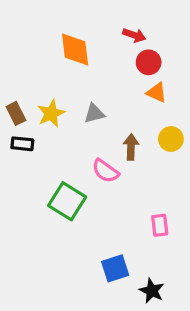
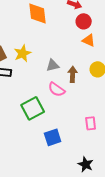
gray triangle: (94, 113) -> (53, 65), moved
green square: (67, 201) -> (33, 108), turned 30
blue square: (115, 268) -> (53, 137), moved

